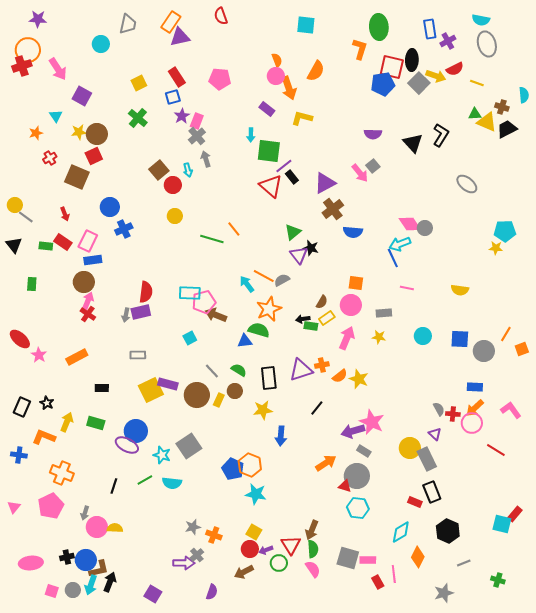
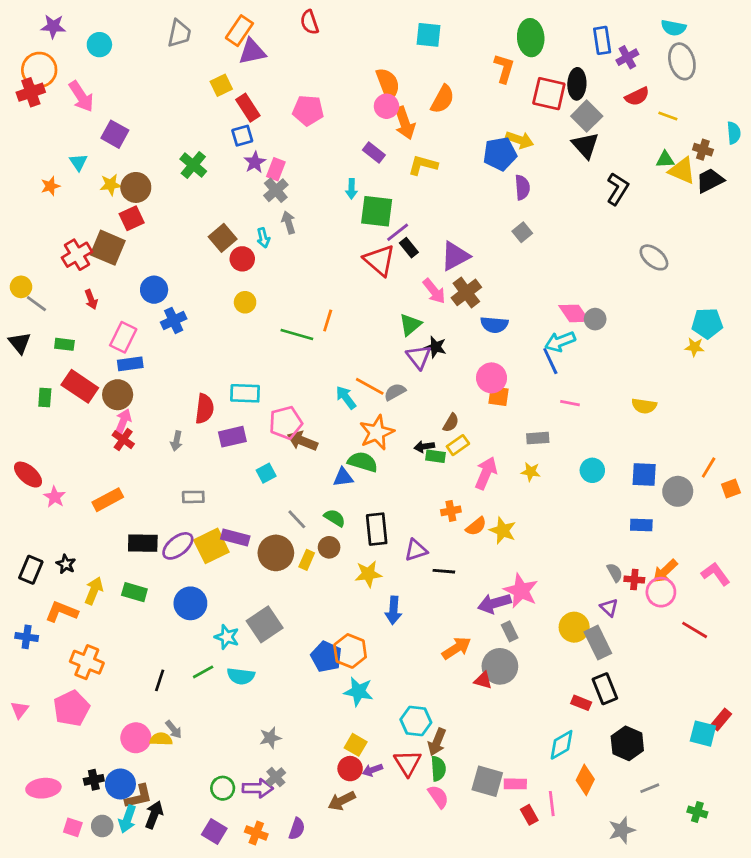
cyan circle: (101, 44) -> (99, 45), moved
orange semicircle: (277, 60) -> (388, 84), size x1.6
yellow arrow: (436, 76) -> (520, 140), moved
yellow square: (139, 83) -> (221, 85), moved
blue pentagon: (383, 84) -> (500, 154), moved
purple semicircle: (373, 134) -> (522, 187), turned -96
black triangle: (413, 143) -> (585, 145), moved
red cross: (50, 158) -> (77, 255), moved, size x1.5
pink arrow: (360, 173) -> (434, 291), moved
orange line: (234, 229) -> (328, 320), turned 56
red rectangle: (63, 242) -> (80, 386), moved, size x1.4
cyan rectangle: (190, 293) -> (245, 393), moved
pink circle: (351, 305) -> (492, 378), moved
purple rectangle: (141, 312) -> (232, 437), moved
purple triangle: (301, 370) -> (416, 550), moved, size x0.7
blue rectangle: (475, 387) -> (641, 525), moved
black rectangle: (102, 388) -> (143, 543), size x1.5
black line: (317, 408) -> (444, 571), turned 56
purple ellipse: (127, 445) -> (178, 546), moved, turned -65
gray rectangle: (364, 451) -> (510, 631), turned 32
cyan hexagon: (358, 508) -> (416, 721), moved
gray arrow: (85, 513) -> (174, 729), moved, turned -56
orange cross: (214, 535) -> (256, 833), moved
green circle: (279, 563) -> (223, 788), moved

